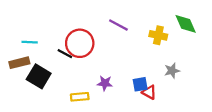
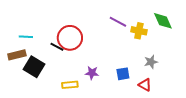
purple line: (118, 25) -> (118, 22), moved
red triangle: (149, 92) -> (145, 85), moved

